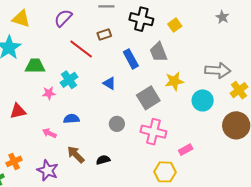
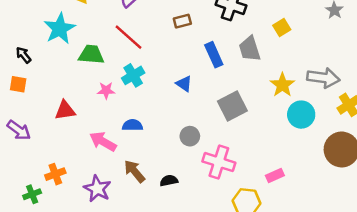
yellow square: (175, 25) -> (282, 27), moved
red line: (81, 49) -> (128, 37), moved
yellow star: (174, 81) -> (282, 85), moved, turned -30
pink cross: (153, 132) -> (219, 162), moved
pink arrow: (49, 133) -> (103, 141), size x1.5

